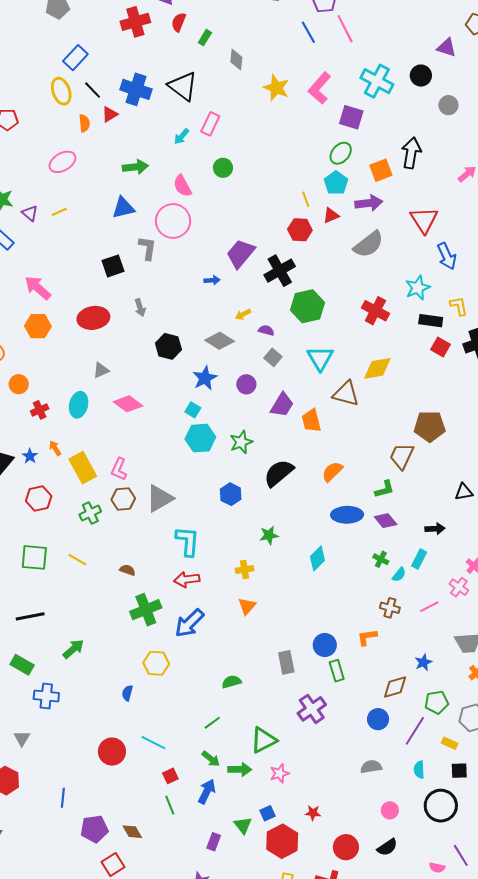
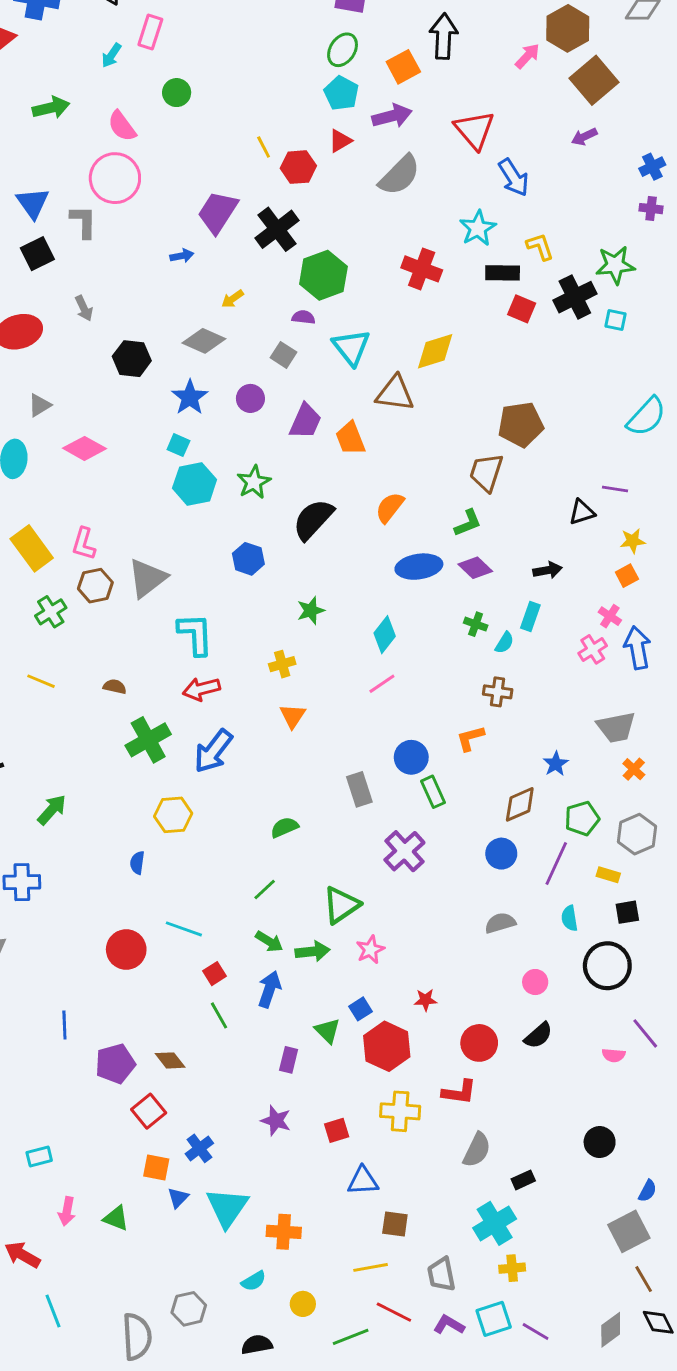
yellow line: (306, 199) -> (264, 147), moved
blue triangle: (123, 208) -> (33, 203), moved, turned -45
purple semicircle: (266, 330) -> (303, 317), moved
pink cross: (459, 587) -> (593, 649), turned 30
pink line: (429, 607) -> (382, 684), moved

